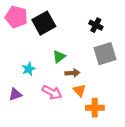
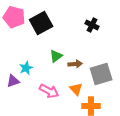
gray square: (105, 54) -> (101, 74), moved
brown arrow: (72, 73) -> (75, 64), moved
purple triangle: (15, 94) -> (13, 81), moved

